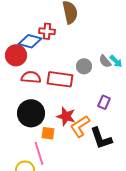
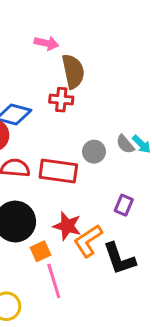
red cross: (47, 31) -> (61, 100), moved
orange square: (48, 133) -> (40, 251), turned -32
pink line: (39, 153) -> (54, 281), moved

